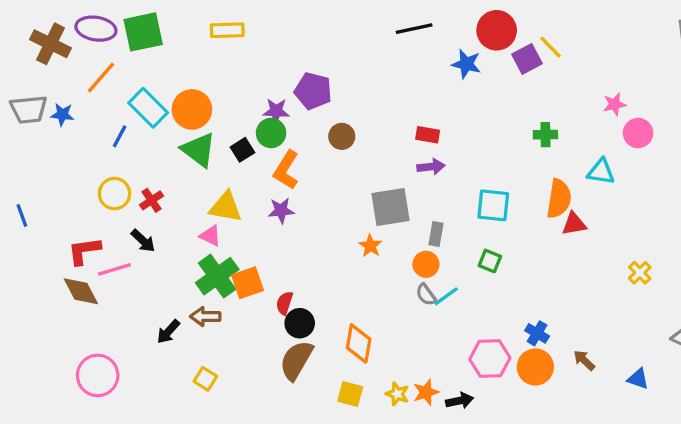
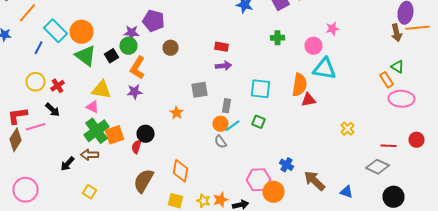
pink circle: (638, 133) -> (314, 46), moved
green cross: (545, 135) -> (278, 38), moved
cyan triangle: (601, 172) -> (324, 69), size x1.4
gray square: (391, 207) -> (200, 90), size x0.7
orange star: (370, 246) -> (176, 113), moved
brown diamond: (81, 291) -> (16, 140), turned 60
cyan line: (446, 296) -> (232, 126), moved
black circle: (300, 323) -> (146, 134), moved
brown arrow: (584, 360) -> (314, 181), size x1.6
orange circle: (535, 367) -> (274, 192), moved

